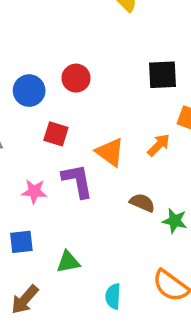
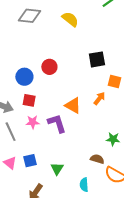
red square: (56, 134) -> (29, 100), moved
pink star: (34, 191) -> (33, 122), moved
brown semicircle: (142, 203) -> (97, 159), moved
green triangle: (68, 262) -> (57, 169), turned -40

